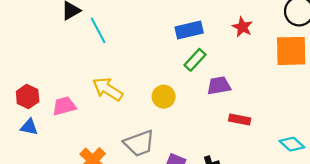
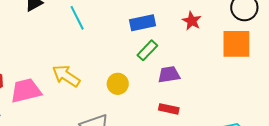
cyan line: (98, 30) -> (77, 18), moved
pink trapezoid: (64, 106) -> (26, 91), size x1.4
red rectangle: (240, 120) -> (169, 109), moved

